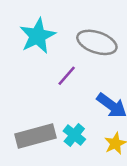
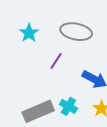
cyan star: (38, 36) -> (29, 33), size x0.7

